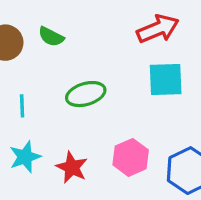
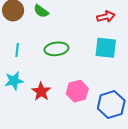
red arrow: (158, 29) -> (106, 17), size x0.7

